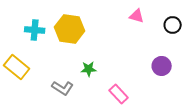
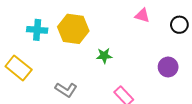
green star: (89, 69) -> (104, 56), moved

